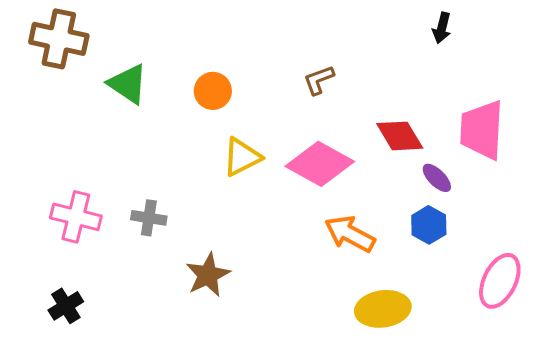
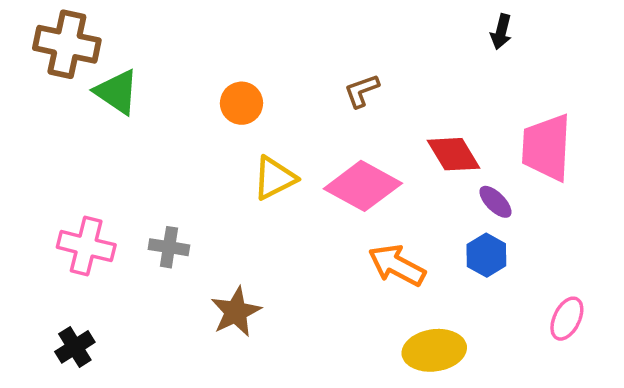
green triangle: (128, 84) -> (117, 92), moved
pink ellipse: (500, 281) -> (567, 319), size x0.7

